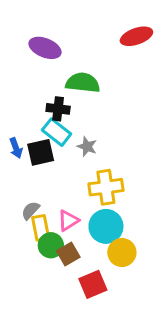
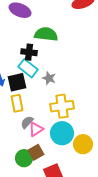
gray semicircle: (30, 210) -> (27, 122), moved
yellow rectangle: (41, 228) -> (17, 103), moved
green circle: (51, 245) -> (24, 158), moved
yellow circle: (122, 253) -> (83, 144), moved

